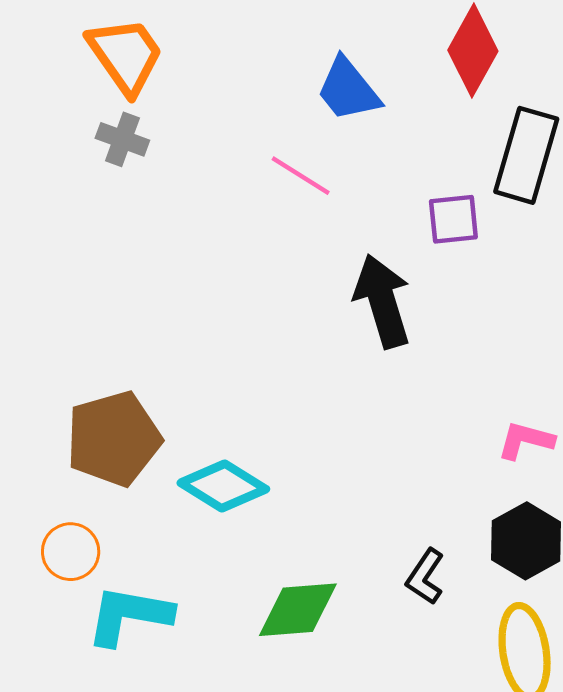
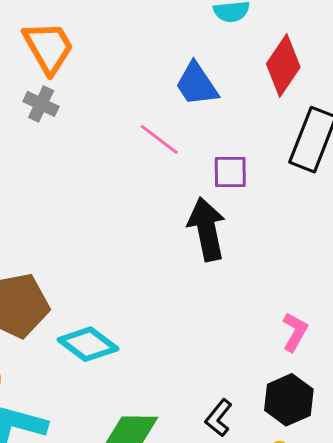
purple square: (453, 219) -> (230, 172), moved
pink L-shape: (526, 440) -> (295, 332), turned 99

